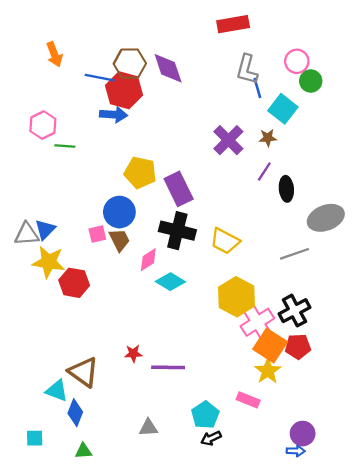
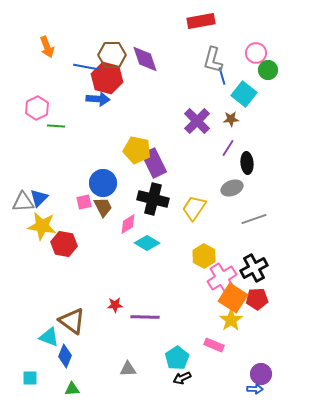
yellow pentagon: (140, 173) -> (137, 150), moved
gray ellipse: (326, 218) -> (232, 188), moved, size x0.7
yellow trapezoid: (225, 241) -> (194, 208), turned 96
yellow hexagon: (237, 297) -> (204, 256), size x0.7

